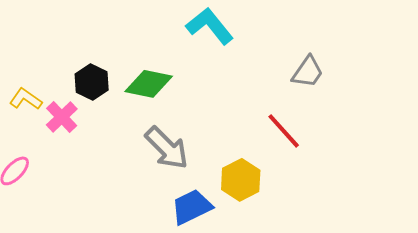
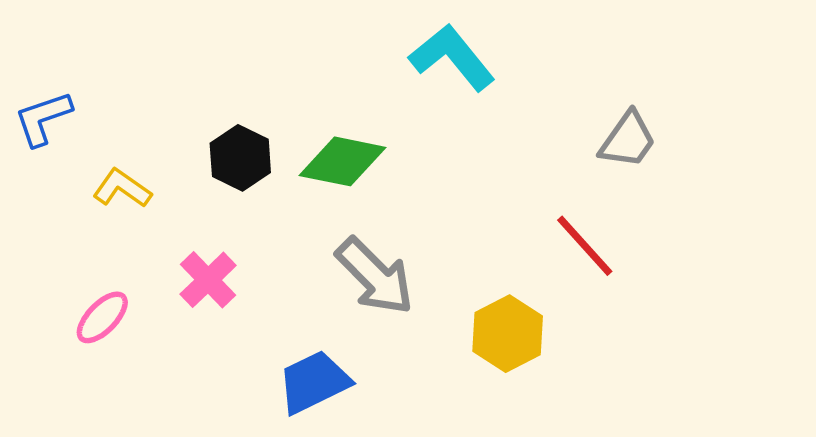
pink cross: (62, 117) -> (208, 280), moved
blue trapezoid: (192, 207) -> (314, 382), moved

